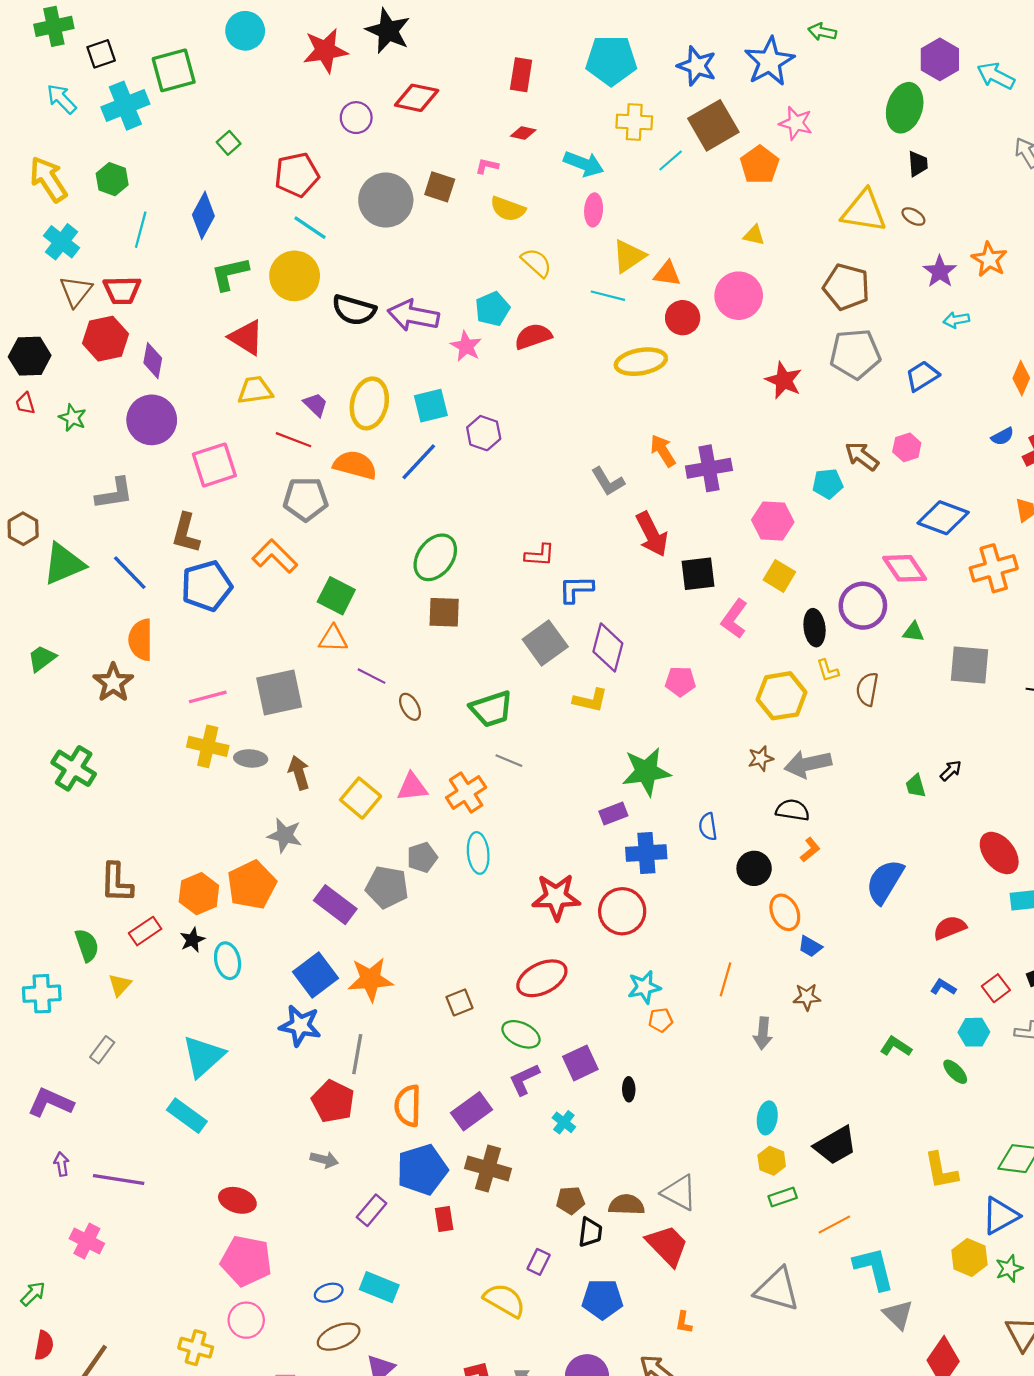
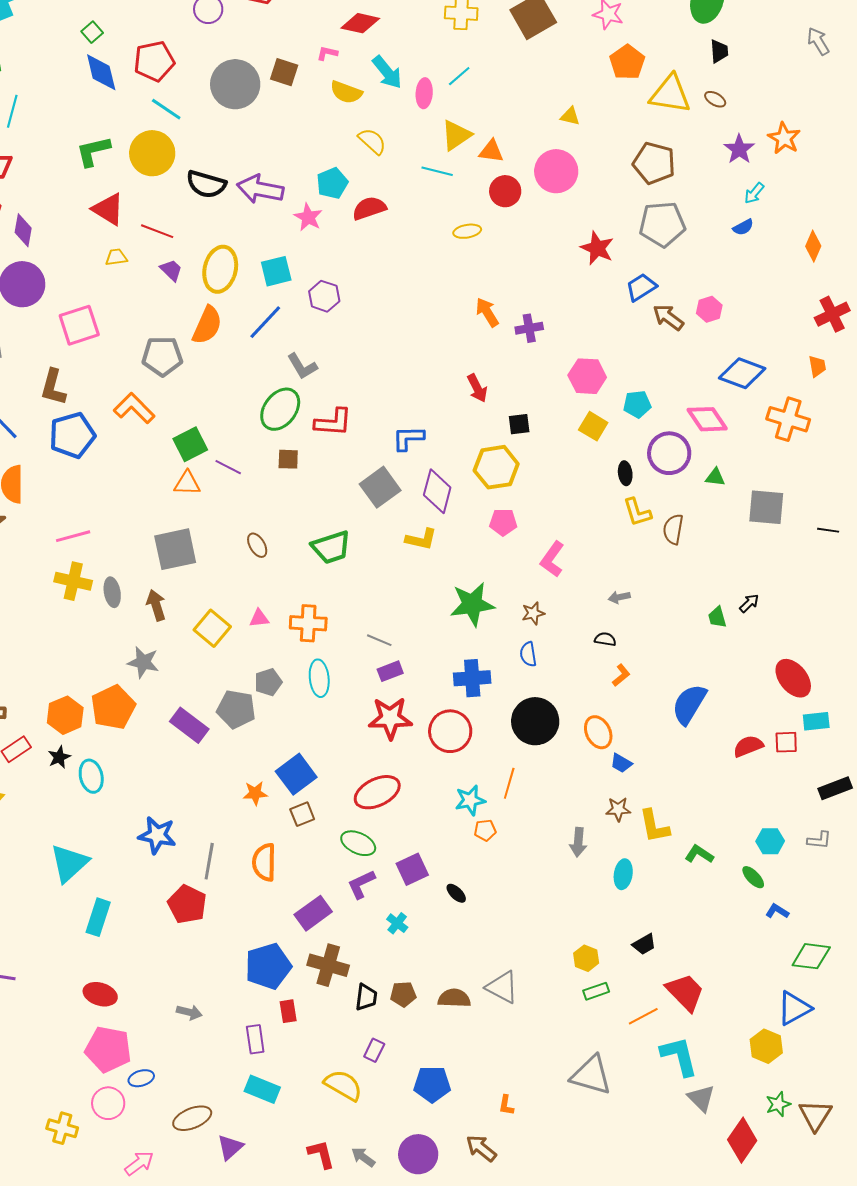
red diamond: (523, 133) -> (360, 23), size x1.6
cyan line: (671, 160) -> (459, 76), moved
cyan arrow: (584, 164) -> (387, 72), moved, turned 30
orange pentagon: (760, 165) -> (627, 62), moved
blue diamond: (203, 215) -> (101, 72), moved, turned -42
cyan arrow: (956, 320) -> (754, 193), turned -40
yellow ellipse: (641, 362) -> (467, 231), size x0.6
blue trapezoid: (922, 376) -> (641, 287), moved
yellow trapezoid: (255, 390) -> (116, 257), size x0.7
blue semicircle: (1002, 436) -> (743, 227), moved
red line: (293, 440) -> (157, 231), moved
orange semicircle: (355, 465) -> (207, 325), turned 99
purple cross: (709, 468) -> (529, 328), size x0.7
gray L-shape: (608, 481) -> (302, 366), moved
cyan pentagon: (828, 484) -> (637, 404), moved
red arrow: (652, 534) -> (477, 388), size x0.7
red L-shape: (540, 555) -> (333, 422), moved, size x1.4
orange cross: (994, 568) -> (788, 419), turned 33
black square: (698, 574) -> (519, 424), size x0.7
green square: (336, 596) -> (190, 444), turned 36
brown square: (444, 612) -> (288, 459), size x0.7
pink L-shape: (734, 619) -> (552, 559), moved
black ellipse: (815, 628) -> (625, 473), size x0.7
yellow L-shape: (828, 671) -> (637, 512), size x1.4
purple line: (372, 676) -> (228, 467), moved
gray square: (279, 692) -> (175, 549), moved
yellow hexagon: (782, 696) -> (496, 467), moved
gray ellipse: (251, 758) -> (112, 592), turned 76
brown star: (761, 758) -> (533, 613), moved
gray line: (509, 761) -> (379, 640), moved
gray arrow: (808, 764) -> (619, 597), size x0.5
pink triangle: (412, 787) -> (259, 618), size x0.7
orange cross: (466, 793) -> (308, 623), turned 36
black semicircle: (793, 810) -> (605, 639), size x0.7
purple rectangle: (613, 813) -> (390, 671), moved
black circle: (754, 868) -> (535, 721), moved, size x1.5
blue square: (315, 975) -> (296, 774), moved
orange star: (370, 979) -> (255, 793), moved, size x0.6
orange line: (725, 979) -> (509, 783), moved
blue L-shape: (943, 987) -> (777, 911), moved
red square: (996, 988) -> (786, 742), moved, turned 35
black ellipse: (629, 1089) -> (456, 893), turned -45
orange semicircle: (408, 1106) -> (264, 862), moved
cyan rectangle: (187, 1116) -> (98, 917), moved, turned 72
cyan ellipse: (767, 1118) -> (623, 874), moved
black trapezoid: (835, 1145) -> (644, 944), size x0.6
gray arrow: (324, 1160) -> (189, 1012), moved
yellow L-shape: (941, 1171) -> (654, 826), moved
purple rectangle: (372, 1210) -> (255, 1039), moved, turned -48
black trapezoid: (590, 1232) -> (366, 997), moved
red trapezoid: (667, 1245) -> (685, 992), moved
green star: (1009, 1268) -> (778, 1104), moved
cyan rectangle: (379, 1287) -> (262, 1089), moved
blue ellipse: (329, 1293) -> (141, 1078), moved

